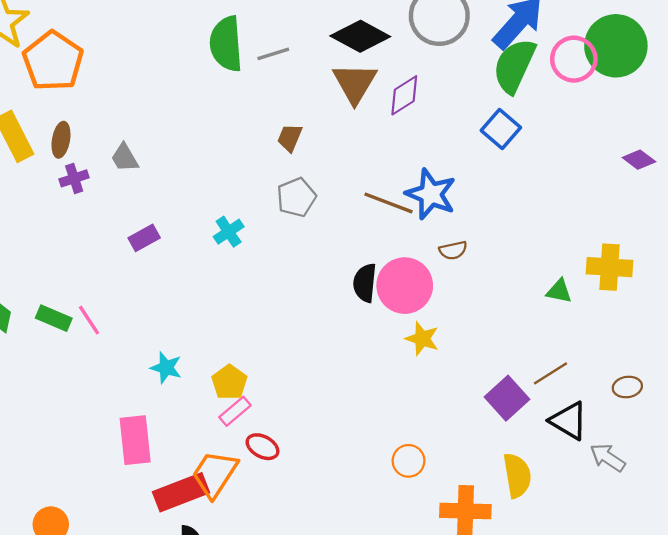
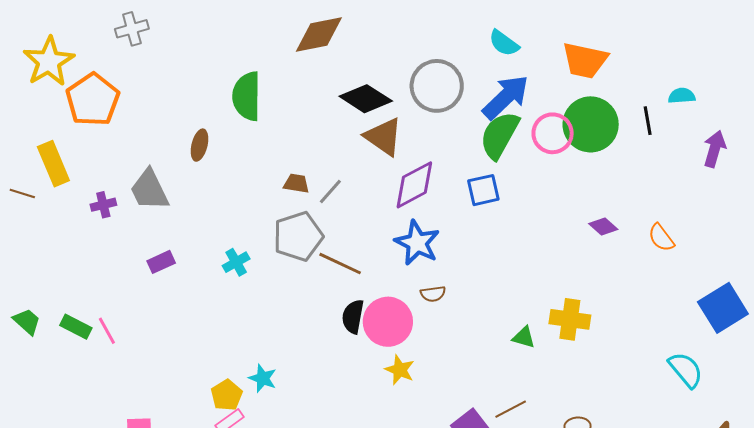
gray line: (273, 54) -> (330, 192), moved, turned -36
brown triangle: (355, 83) -> (384, 137), moved, turned -30
purple diamond: (404, 95) -> (414, 185), moved, size x1.4
blue square: (501, 129) -> (483, 190), turned 32
brown trapezoid: (290, 138) -> (296, 183), turned 72
brown ellipse: (61, 140) -> (199, 145), moved
gray trapezoid: (125, 158) -> (149, 190), size x1.6
gray pentagon: (296, 197) -> (298, 236), size x1.4
brown line: (388, 203) -> (340, 264), moved
cyan star: (166, 368) -> (263, 378), moved

